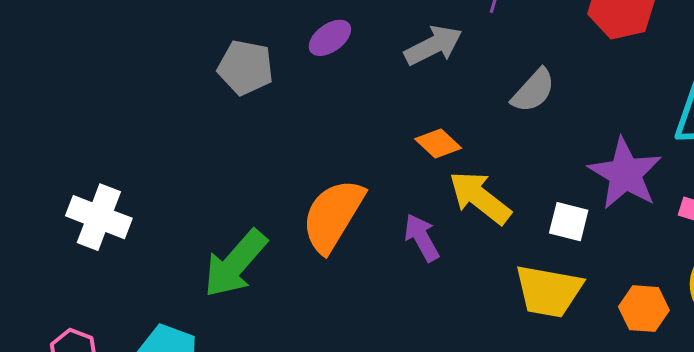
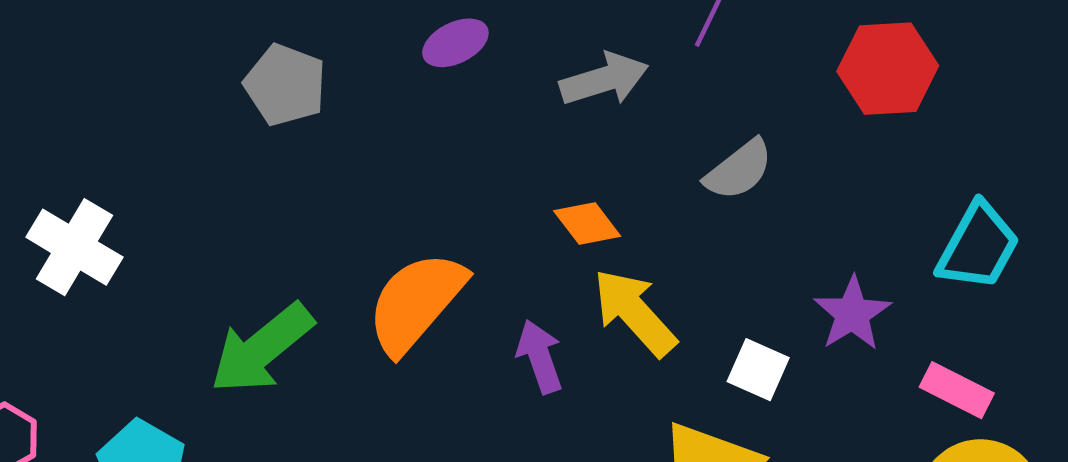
gray pentagon: (246, 68) -> (285, 85), moved
purple star: (625, 174) -> (852, 314), size x0.7

